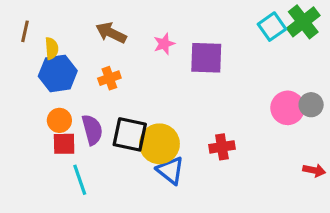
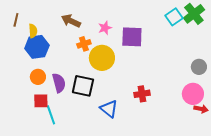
orange cross: (109, 78) -> (84, 44), moved
pink circle: (288, 108) -> (193, 94), moved
red square: (64, 144) -> (41, 101), moved
yellow circle: (159, 144) -> (102, 58), moved

